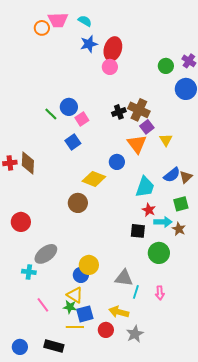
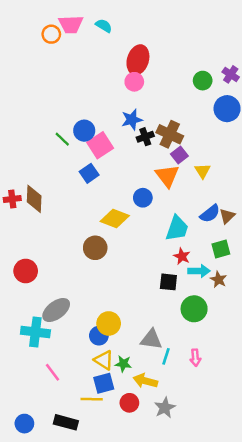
blue star: (89, 44) -> (132, 120), moved
pink square: (82, 119) -> (100, 145), size x1.5
cyan cross: (29, 272) -> (35, 332), size x1.6
yellow triangle: (75, 295) -> (104, 360), moved
green star: (70, 307) -> (123, 364), moved

